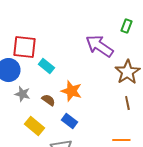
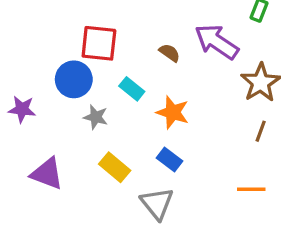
cyan rectangle: (46, 66) -> (132, 89), moved
brown semicircle: (48, 100) -> (170, 53), moved
brown line: (127, 103) -> (261, 131), turned 32

